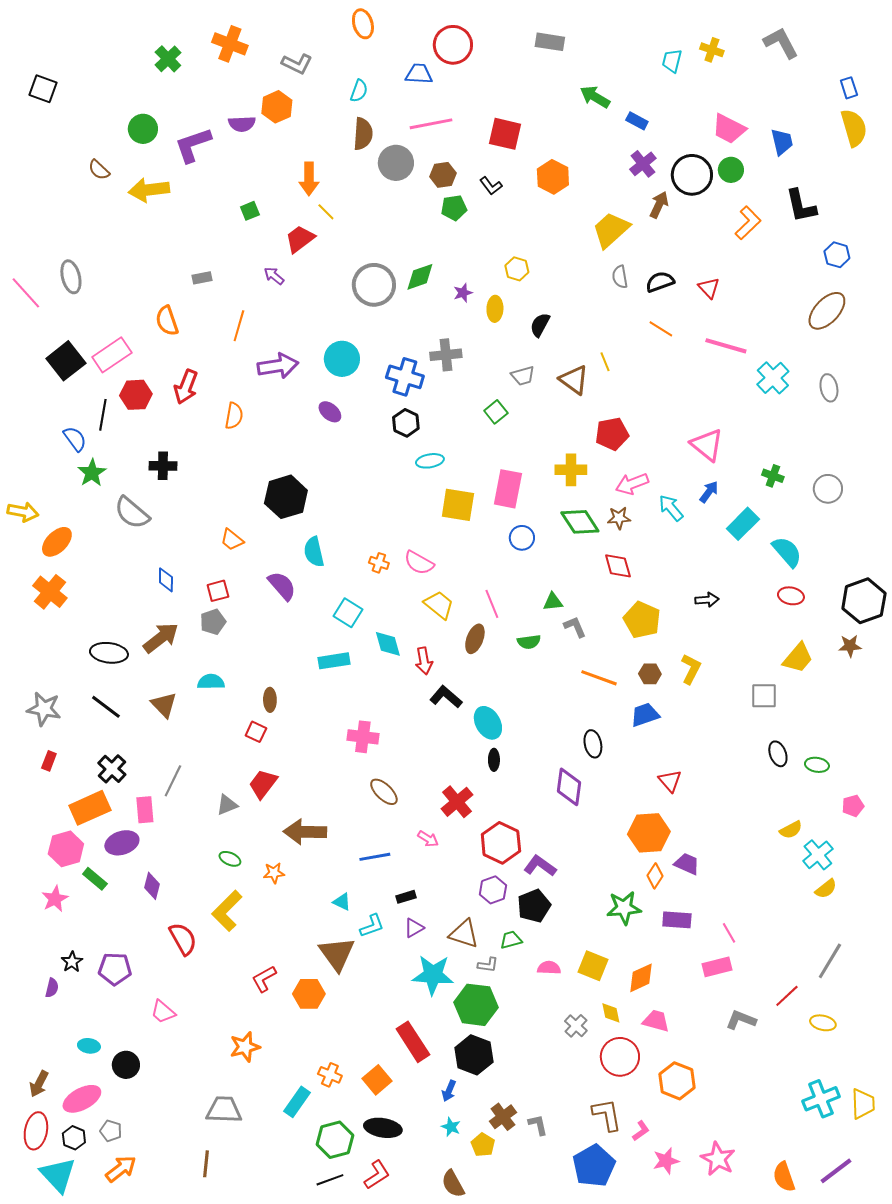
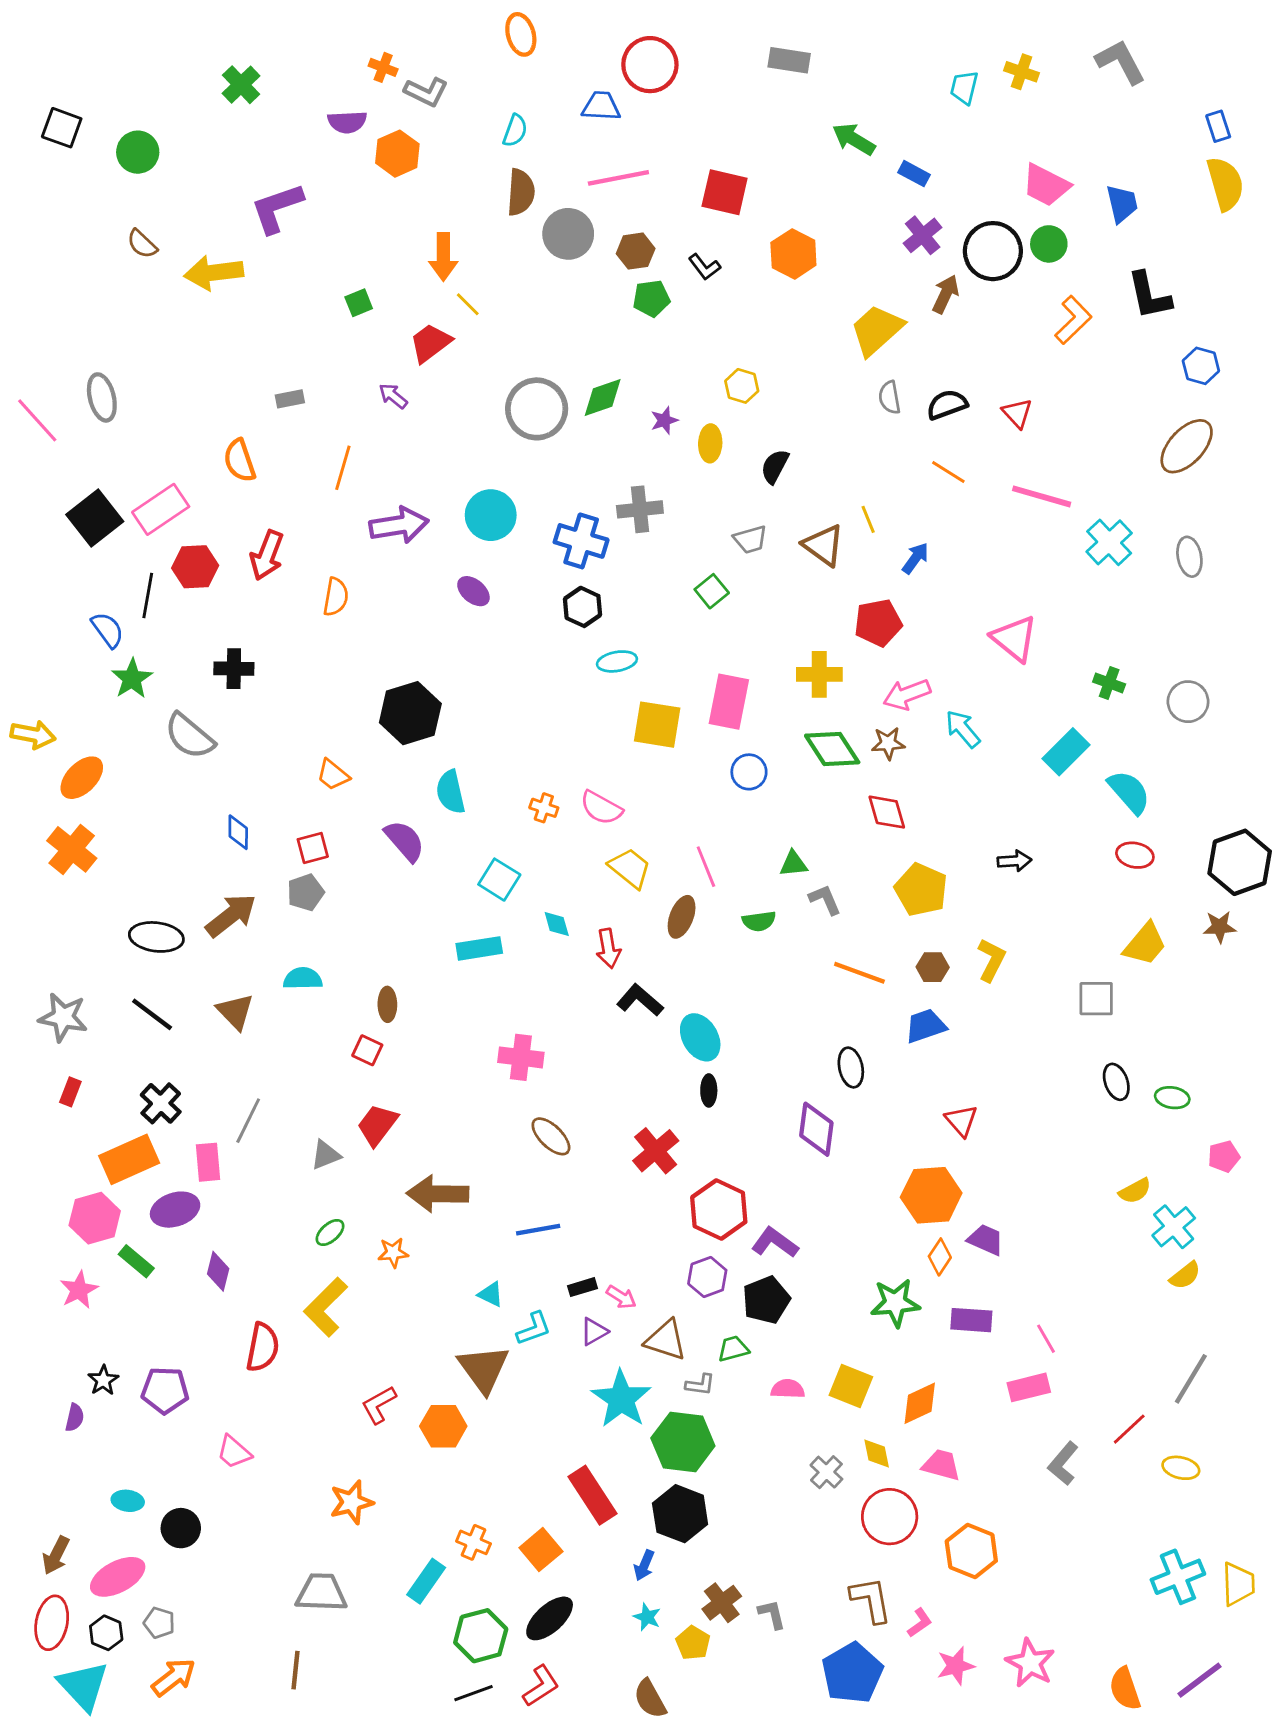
orange cross: (230, 44) -> (383, 67), moved, size x0.6
purple semicircle: (242, 124) -> (347, 122), moved
green circle: (143, 129) -> (138, 152), moved
blue arrow: (709, 492) -> (915, 558), moved
cyan diamond: (388, 644) -> (557, 924), size x0.7
pink arrow: (428, 839) -> (621, 1297), moved
green ellipse: (230, 859) -> (330, 1232), turned -65
red semicircle: (183, 939) -> (263, 1347), turned 40
cyan star: (433, 975) -> (621, 1399), turned 30
gray L-shape: (741, 1020) -> (1063, 1464), turned -72
black ellipse: (383, 1128) -> (550, 1618), turned -51

